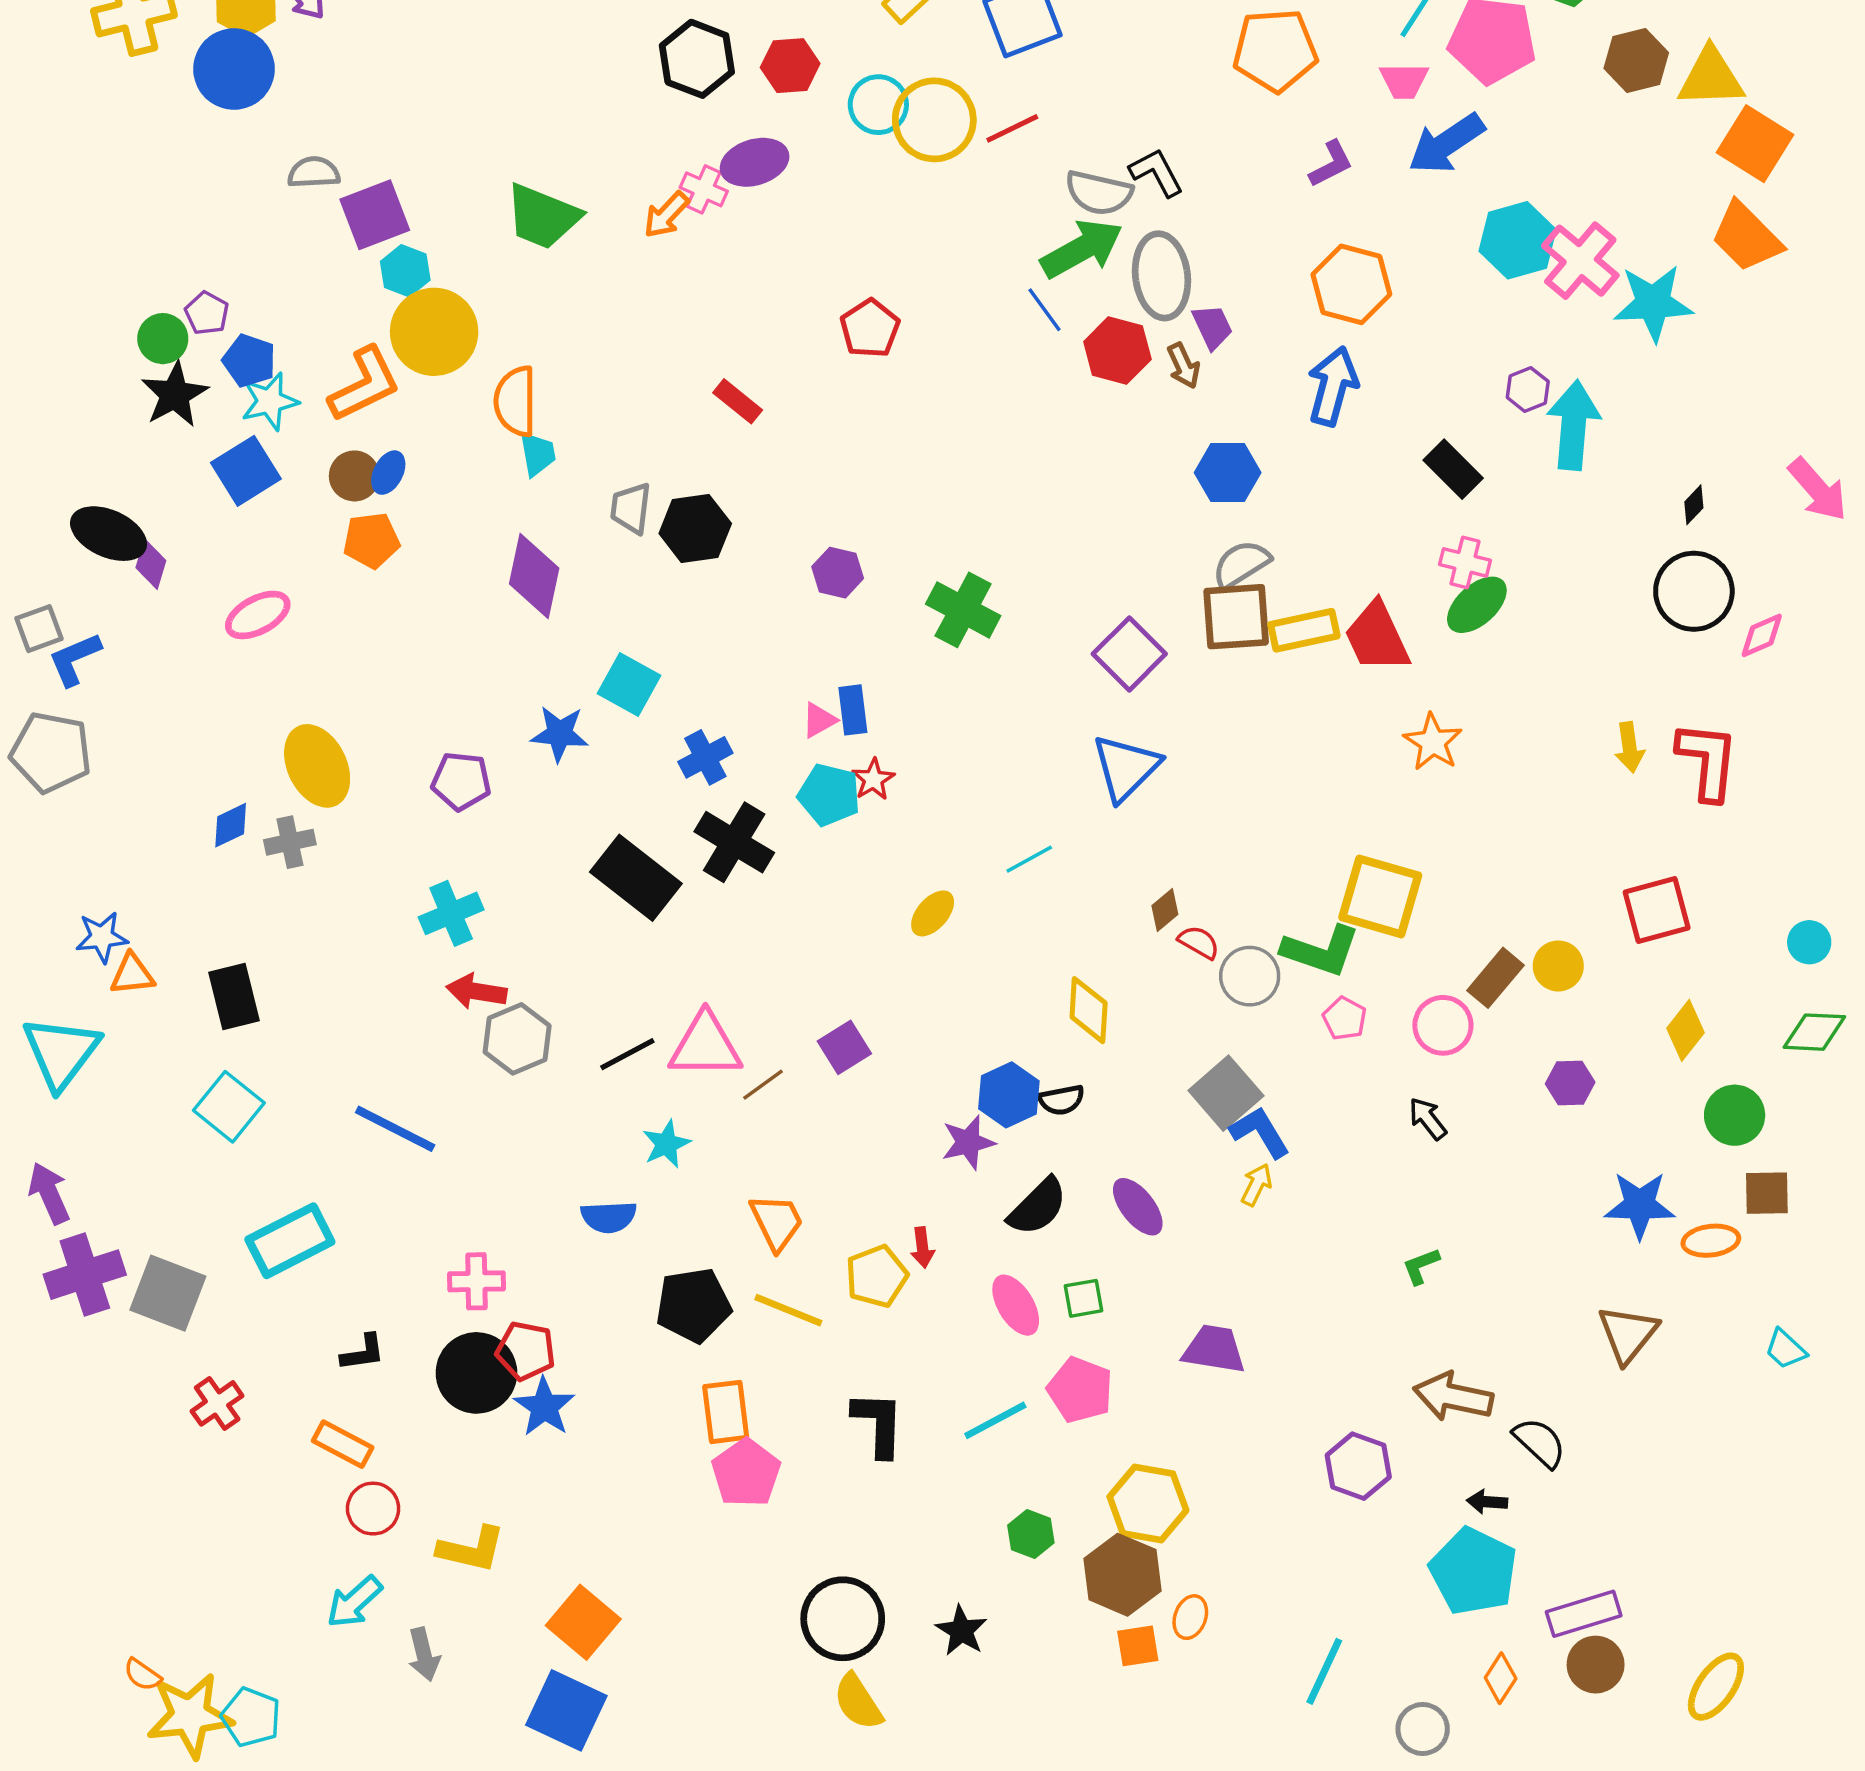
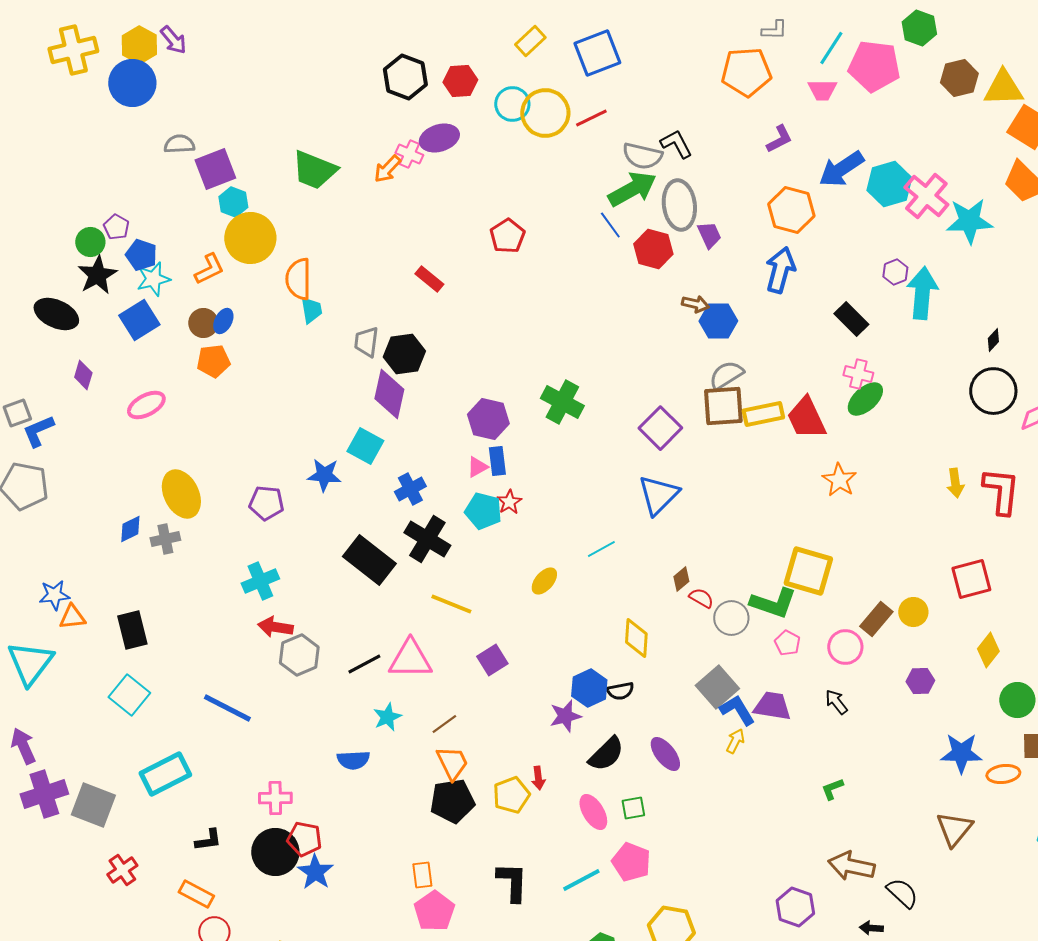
blue arrow: (1446, 144) -> (841, 169), moved
brown arrow: (1184, 366) -> (695, 304), moved, turned -52
orange L-shape: (365, 384) -> (209, 269), size x0.7
black ellipse: (109, 534) -> (56, 314), moved
purple hexagon: (838, 573) -> (488, 419), moved, size x1.4
purple diamond: (534, 576) -> (389, 394), moved
brown line: (763, 1085) -> (444, 724), moved
black pentagon: (694, 1305) -> (452, 801), moved
yellow line: (788, 1310) -> (451, 604), moved
purple trapezoid: (1214, 1349) -> (772, 706), moved
orange rectangle: (726, 1412) -> (422, 875), size x0.7

